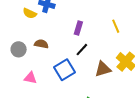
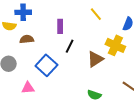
brown semicircle: (41, 44) -> (27, 39), moved
blue square: (65, 70) -> (46, 65), moved

